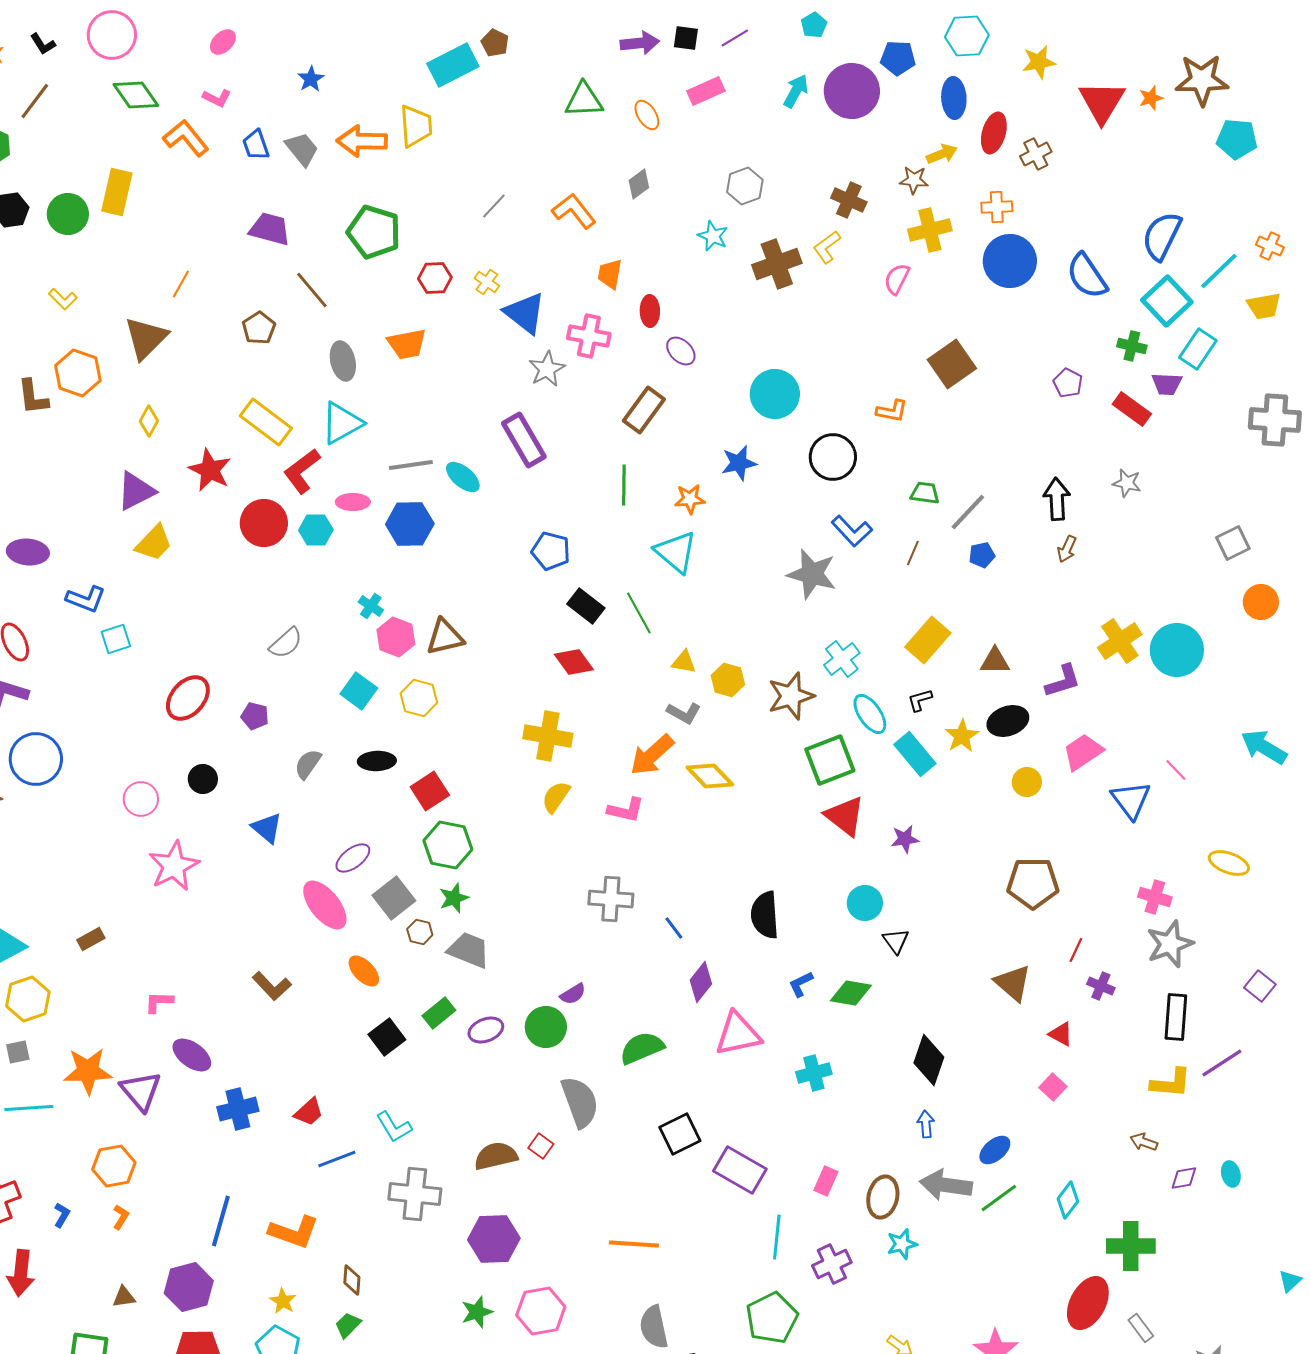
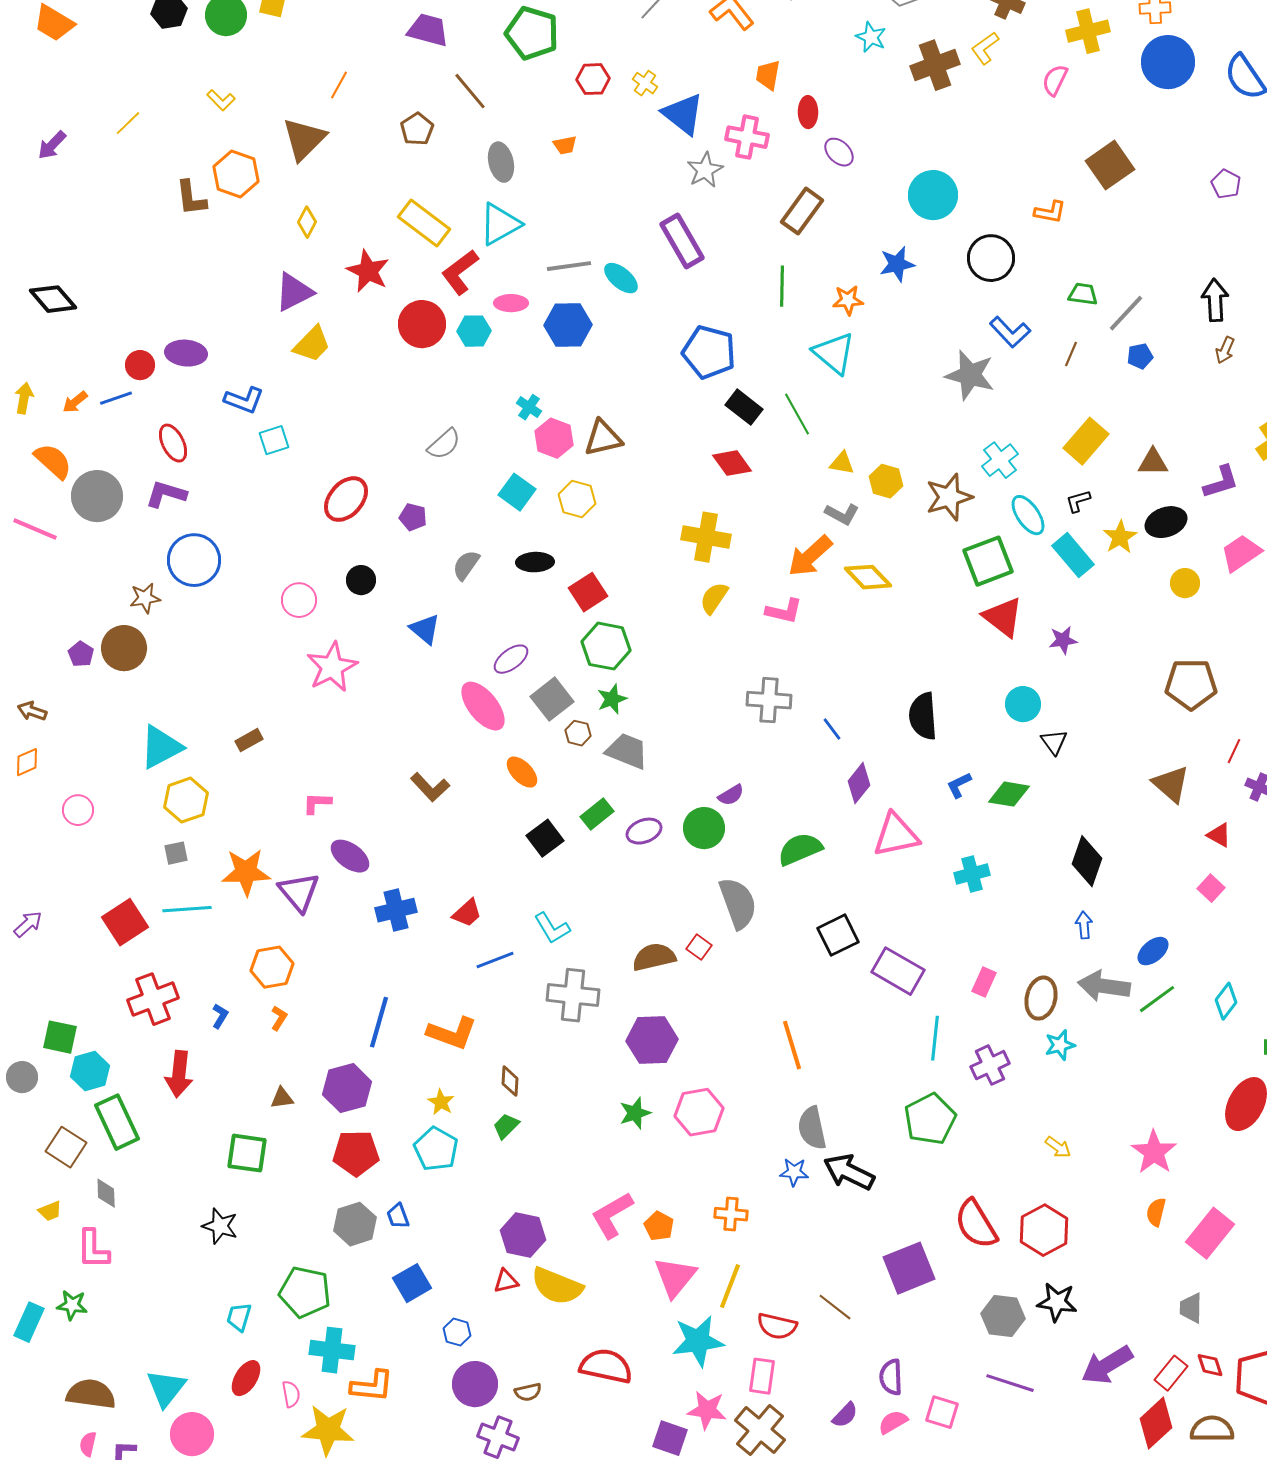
orange trapezoid: (407, 344) -> (565, 145), size x0.6
blue pentagon: (551, 551) -> (709, 352), size x1.4
orange line: (634, 1244) -> (792, 1045), turned 69

